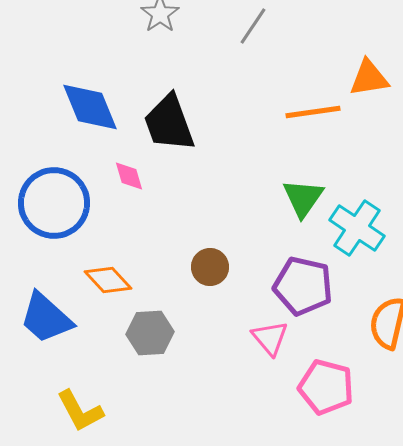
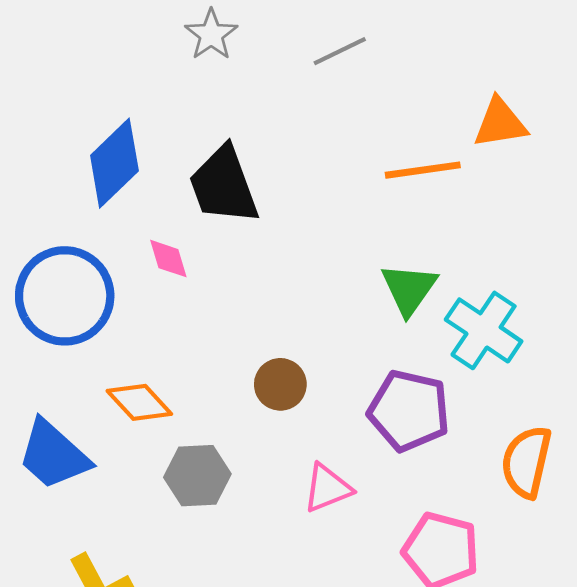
gray line: (253, 26) -> (340, 51), turned 30
blue diamond: (90, 107) -> (114, 163), turned 68
pink triangle: (270, 338) -> (327, 488), moved, turned 48

